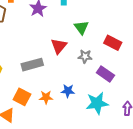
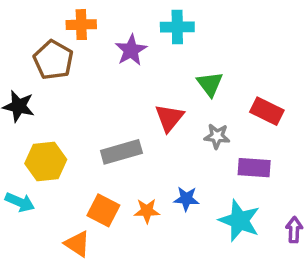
purple rectangle: (105, 74) -> (254, 168), turned -30
cyan star: (97, 103) -> (240, 221), turned 30

